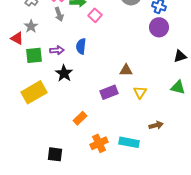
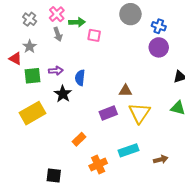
pink square: (95, 15) -> (94, 35), turned -32
blue semicircle: (81, 46) -> (80, 78), moved
yellow triangle: (140, 92) -> (140, 113), size x1.6
brown arrow: (156, 125) -> (161, 159), moved
cyan rectangle: (129, 142) -> (128, 150), moved, turned -30

